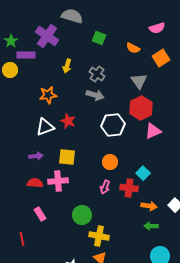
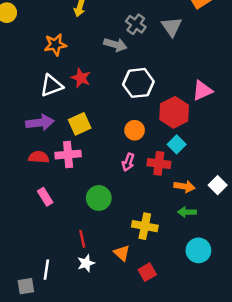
gray cross: (97, 74) -> (136, 24), moved
red hexagon: (141, 108) -> (174, 112), moved
pink triangle: (153, 131) -> (202, 91), moved
purple arrow: (36, 156) -> (40, 123), size x1.5
yellow square: (67, 157) -> (80, 124), turned -30
yellow cross: (99, 236) -> (145, 226), moved
red line: (22, 239) -> (82, 239), moved

